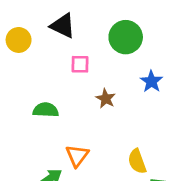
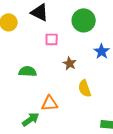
orange triangle: (77, 156) -> (50, 103), turned 48
yellow semicircle: (137, 161) -> (85, 88), moved

